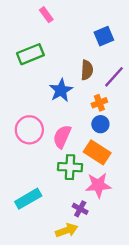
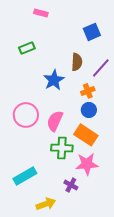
pink rectangle: (46, 15) -> (41, 13), turned -40
green rectangle: (30, 54) -> (27, 48), size x0.7
yellow arrow: (67, 230) -> (46, 204), moved

